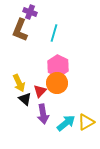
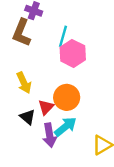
pink hexagon: (58, 66) -> (73, 53), moved
yellow arrow: (19, 83) -> (24, 83), moved
cyan arrow: (66, 123) -> (65, 127), moved

